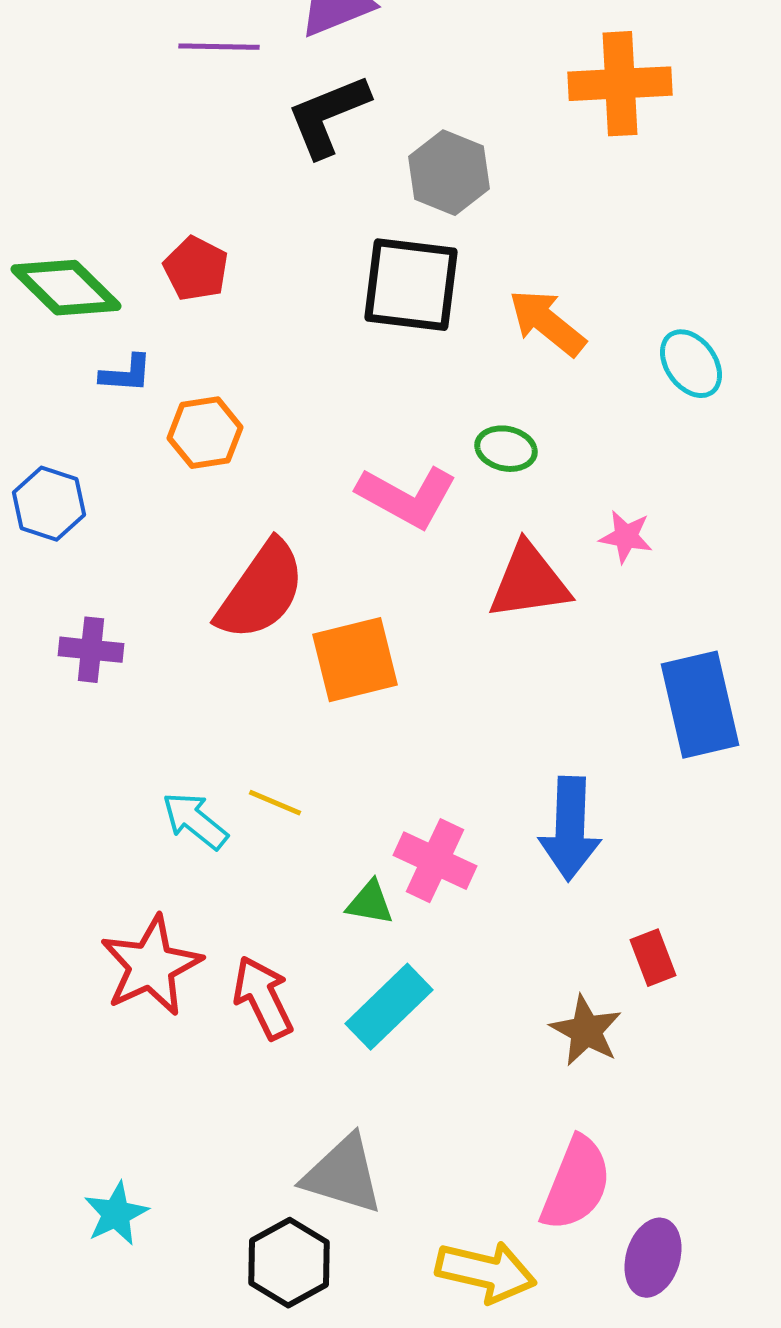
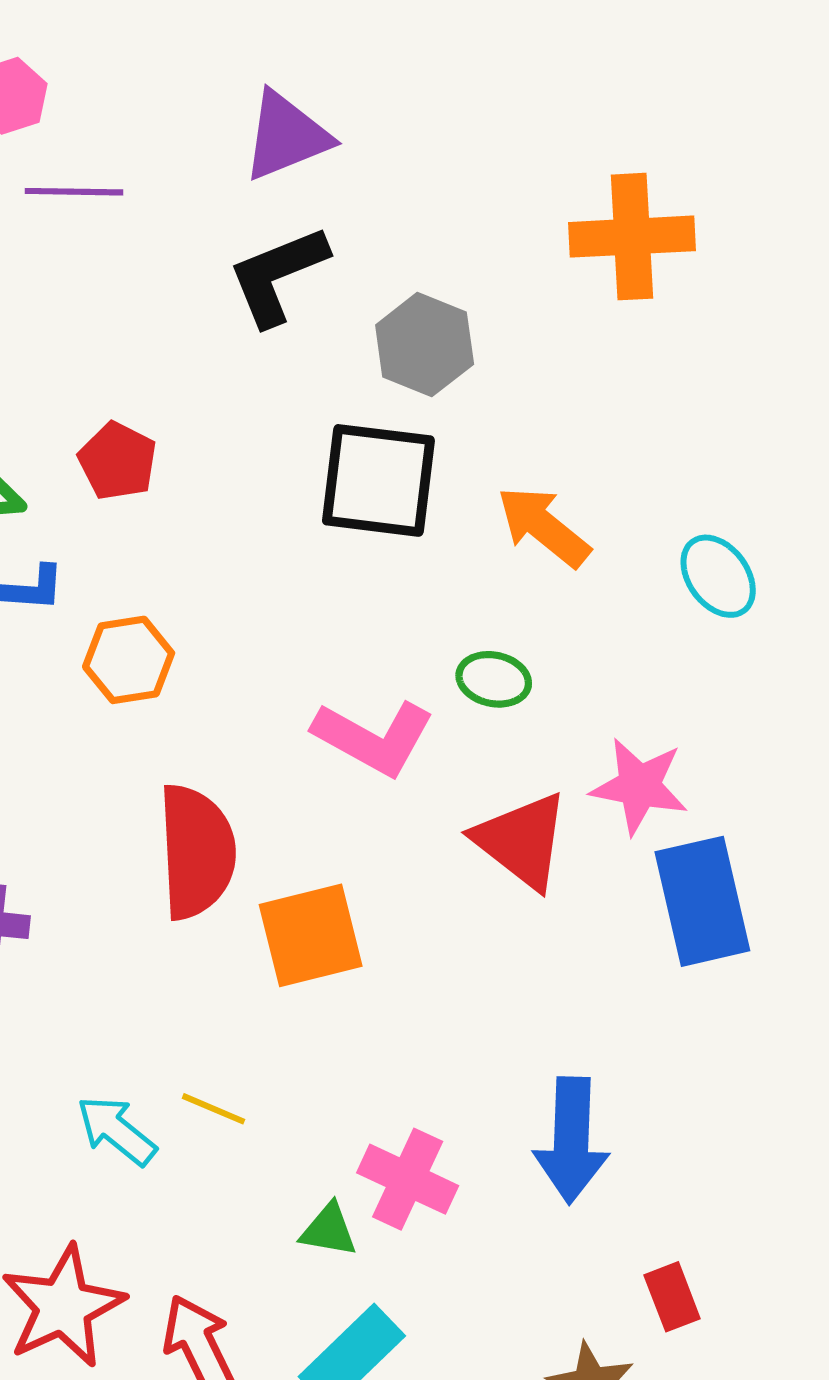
purple line: (219, 47) -> (74, 192), moved
pink star: (626, 537) -> (639, 786), size x1.5
red triangle: (529, 582) -> (522, 841), turned 46
red semicircle: (261, 591) -> (196, 852), turned -38
blue rectangle: (700, 705) -> (702, 901), moved

